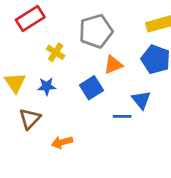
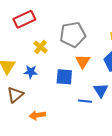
orange triangle: (113, 65) -> (83, 61), turned -42
blue square: (91, 88) -> (64, 77), turned 30

